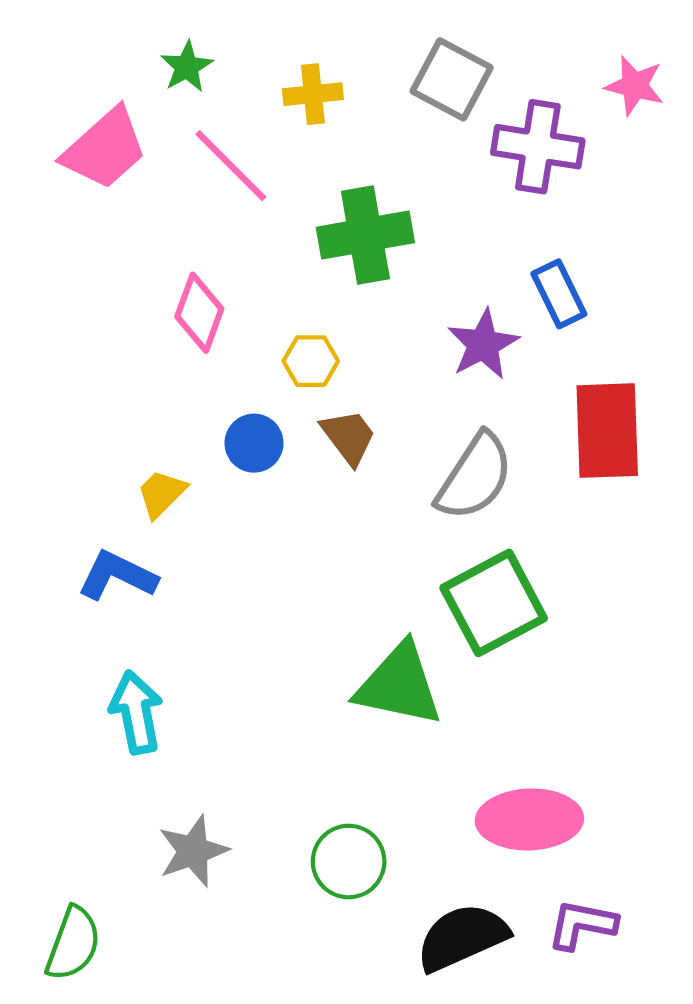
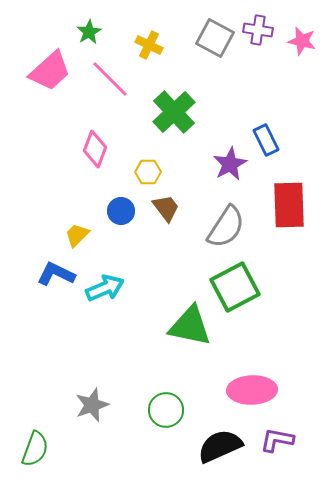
yellow cross: (313, 94) -> (149, 45), turned 32
purple cross: (538, 147) -> (258, 30), moved, size x0.7
green cross: (365, 235) -> (174, 112), turned -33
cyan arrow: (136, 712) -> (105, 288), moved, turned 78

